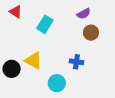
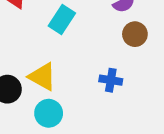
cyan circle: (57, 83) -> (49, 113), moved

